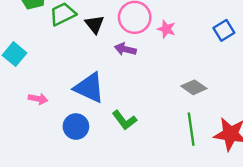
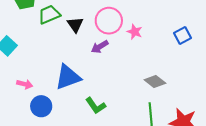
purple arrow: (125, 49) -> (100, 47), turned -48
blue triangle: (89, 88) -> (68, 77), turned -48
blue circle: (76, 127) -> (41, 106), moved

